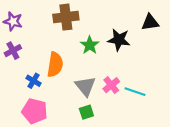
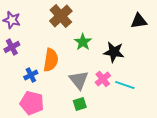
brown cross: (66, 17) -> (61, 16), turned -35
black star: (119, 40) -> (114, 52), moved
blue cross: (33, 81) -> (31, 75), turned 32

